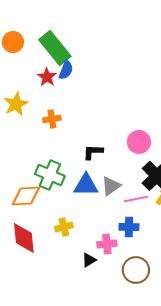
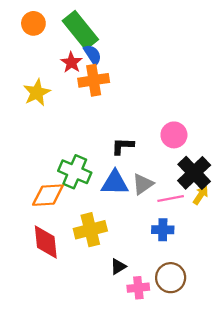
blue semicircle: (66, 70) -> (93, 55), turned -54
orange cross: (52, 119) -> (94, 80), moved, size x1.5
yellow cross: (64, 227) -> (90, 230), size x1.6
pink cross: (107, 244) -> (138, 288), moved

